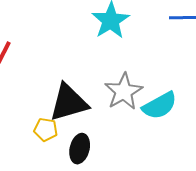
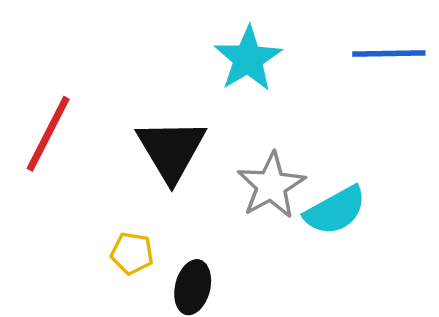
black triangle: (69, 103) -> (171, 150), moved, turned -45

